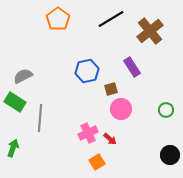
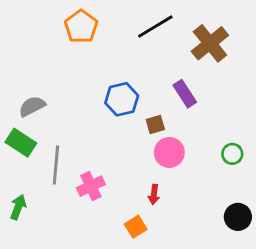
pink cross: (88, 133) -> (91, 186), moved
red arrow: (110, 139) -> (154, 194), turned 56

